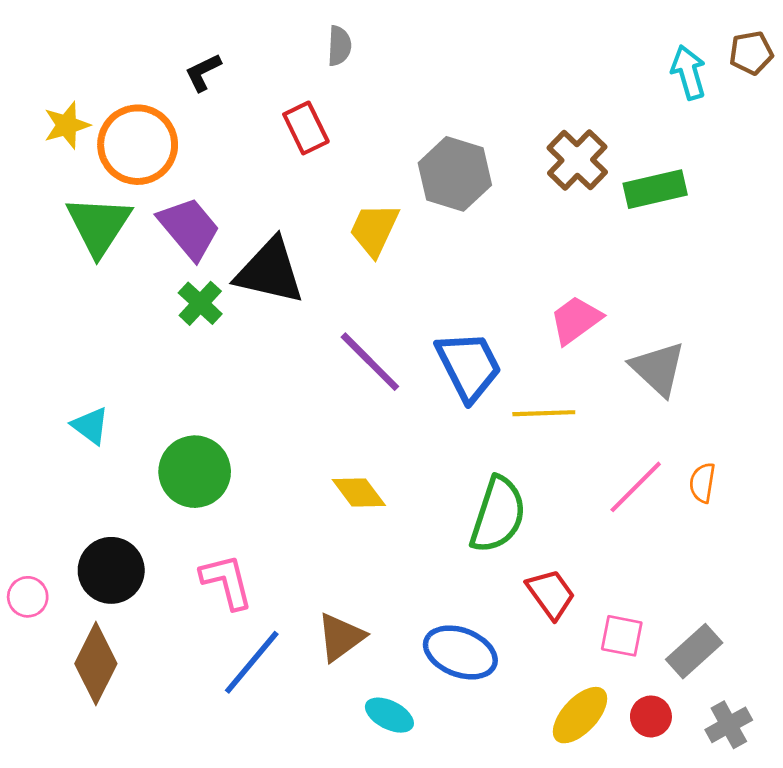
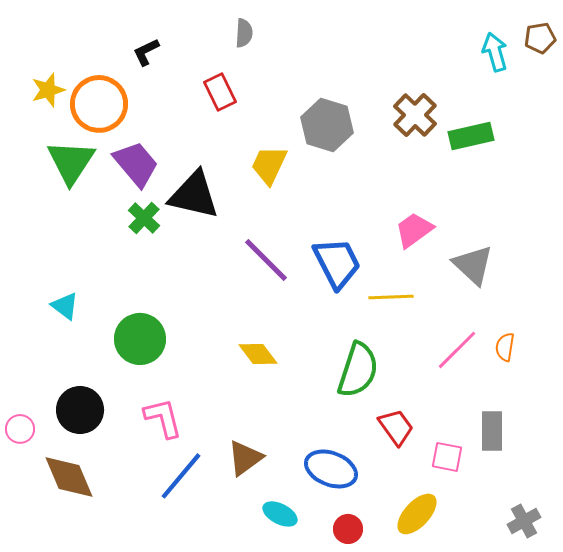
gray rectangle: (694, 651) -> (492, 431), moved, turned -48
brown diamond: (96, 664) -> (69, 477), turned -50
red circle: (651, 716) -> (348, 529), moved

